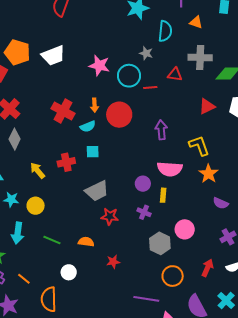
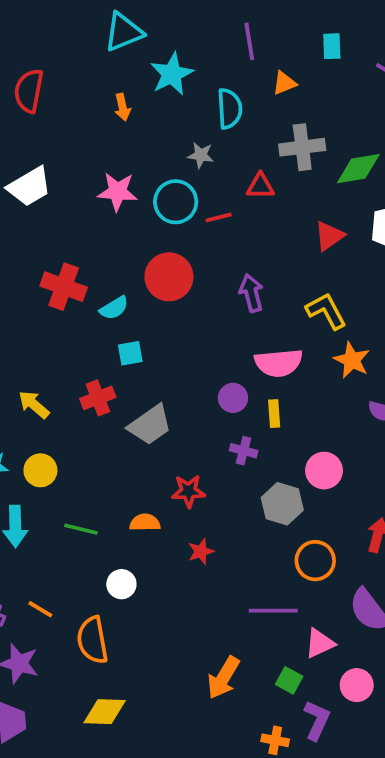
orange triangle: (196, 22) -> (284, 83), turned -32
orange arrow: (94, 105) -> (122, 107), moved
red cross: (66, 162) -> (98, 398), moved
red star: (110, 216) -> (188, 491), moved

